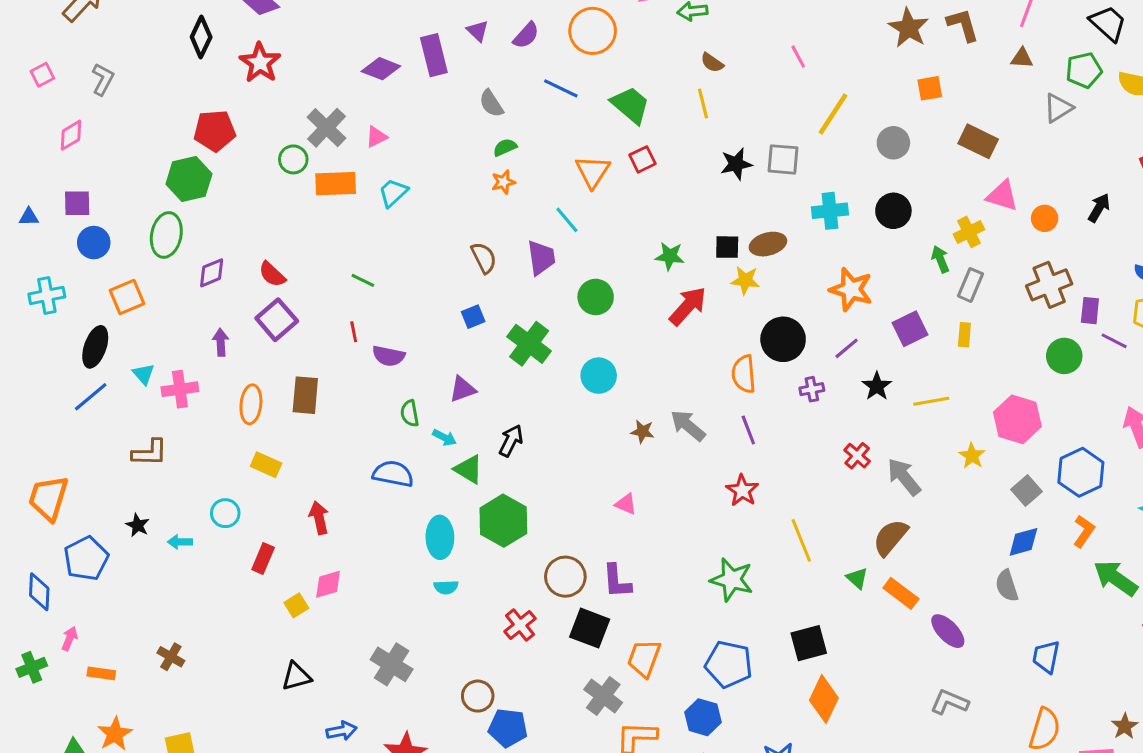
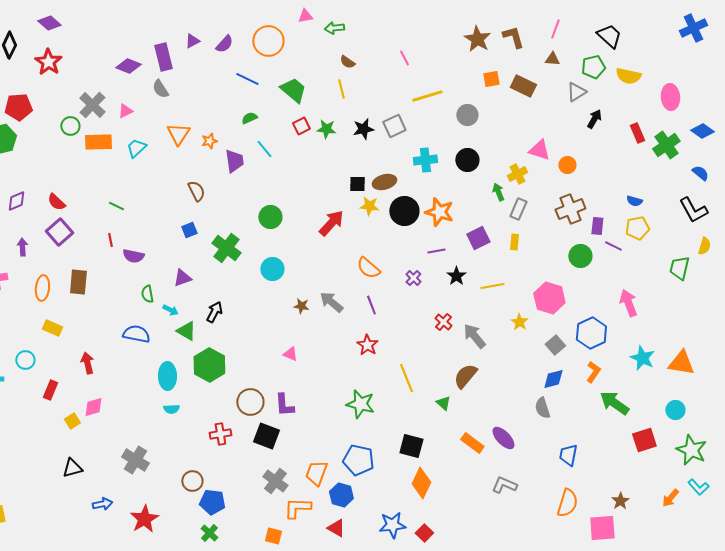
purple triangle: (478, 31) -> (192, 41), turned 49
gray semicircle: (491, 103) -> (160, 89), moved
yellow line: (833, 114) -> (427, 96), turned 40
brown rectangle: (978, 141) -> (523, 86), moved
green semicircle: (505, 147) -> (249, 118), moved
gray square: (783, 159) -> (394, 126), turned -30
orange triangle: (593, 171) -> (178, 134), moved
black arrow: (1099, 208) -> (594, 119), moved
cyan line: (567, 220) -> (264, 149), moved
green star: (670, 256) -> (326, 129), moved
purple trapezoid: (541, 258) -> (234, 161), moved
black circle: (783, 339) -> (404, 211), moved
purple line: (847, 348) -> (436, 251), turned 30
orange semicircle: (744, 374) -> (368, 268), turned -45
purple cross: (812, 389) -> (413, 278), turned -35
orange rectangle: (901, 593) -> (472, 443), moved
red cross: (520, 625) -> (220, 434), turned 30
black square: (809, 643) -> (411, 446), turned 30
orange trapezoid: (644, 658) -> (316, 473), moved

